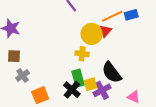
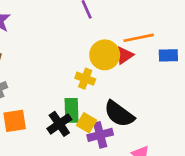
blue rectangle: (131, 15) -> (168, 55), moved
black semicircle: (112, 72) -> (119, 114), turned -30
yellow square: (90, 84) -> (86, 123), turned 32

